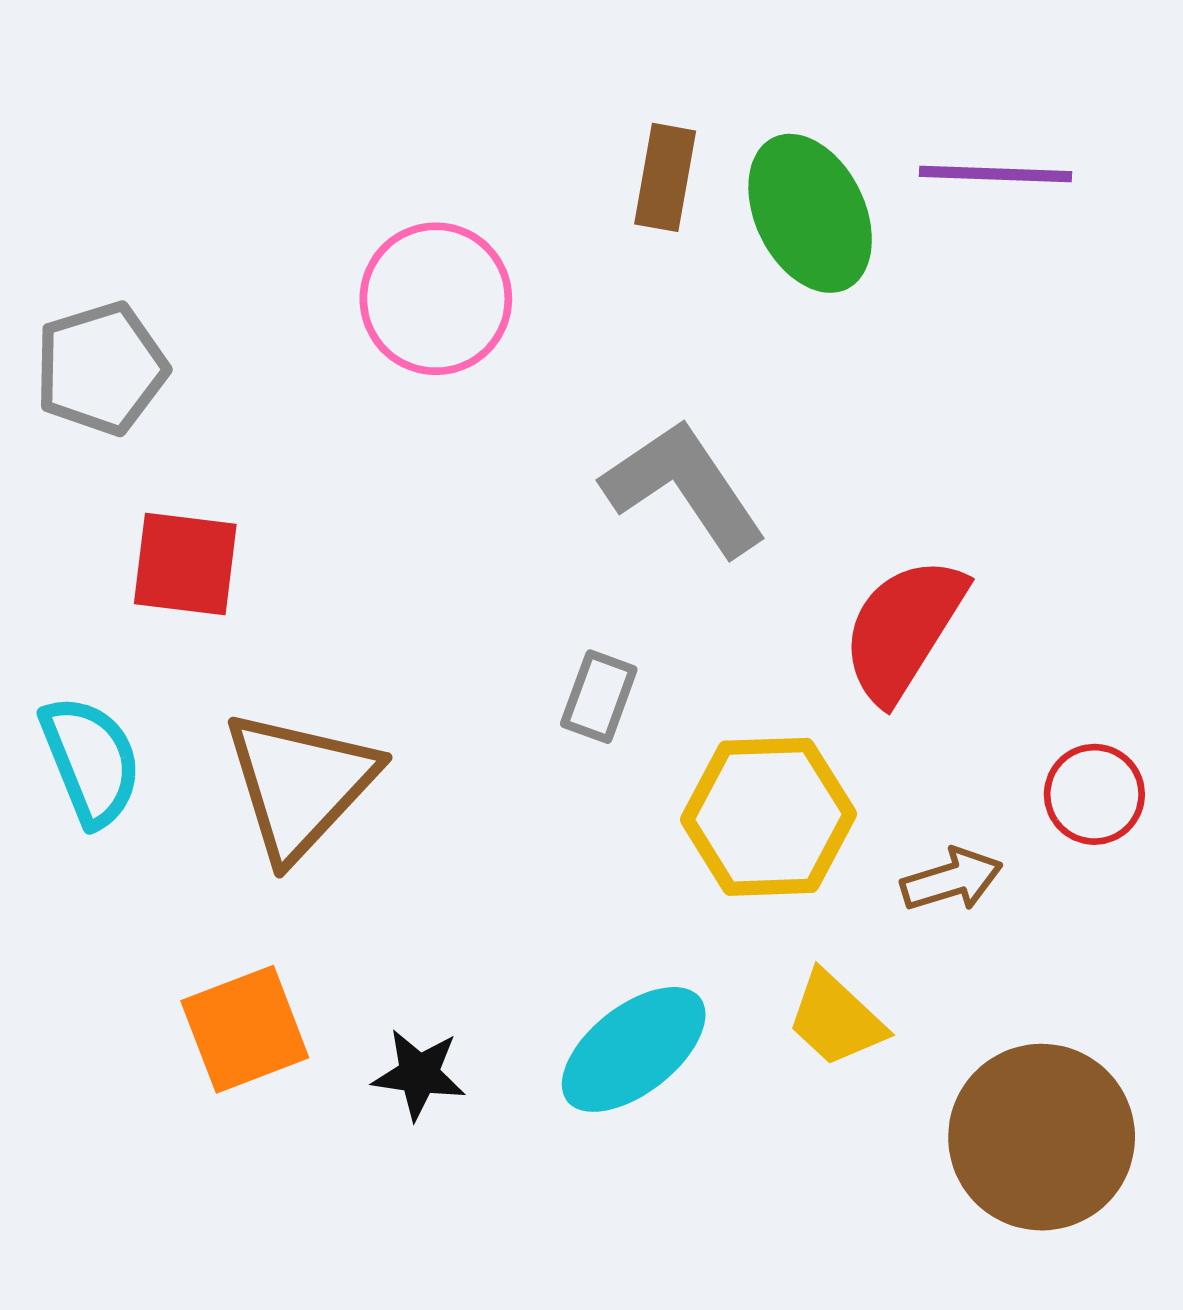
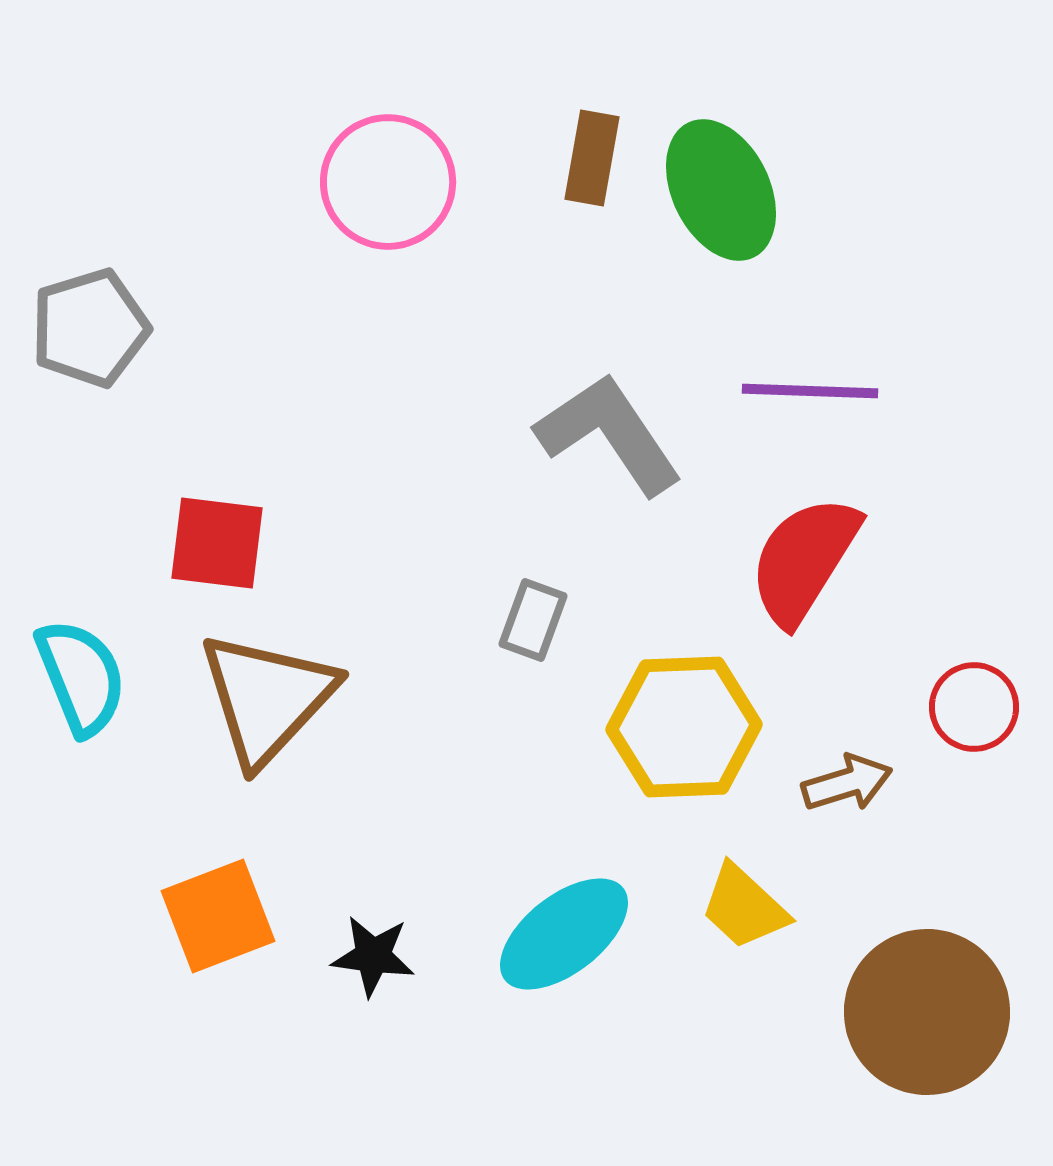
purple line: (996, 174) -> (810, 391), moved
pink circle: (436, 299) -> (388, 182), moved
red square: (185, 564) -> (217, 543), moved

